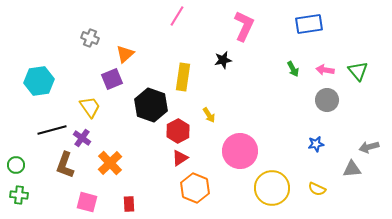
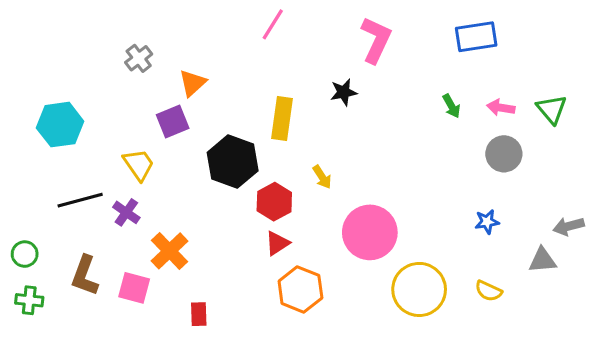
gray cross: (90, 38) -> (139, 58), turned 30
brown L-shape: (65, 165) -> (85, 276), moved
pink square: (87, 202) -> (134, 288), moved

